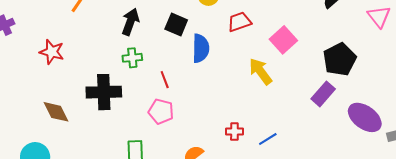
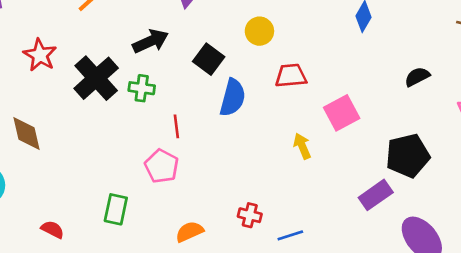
black arrow: (130, 22) -> (151, 41), turned 32
yellow arrow: (260, 71) -> (302, 146), size x0.7
black cross: (104, 92) -> (96, 78), moved, turned 36

